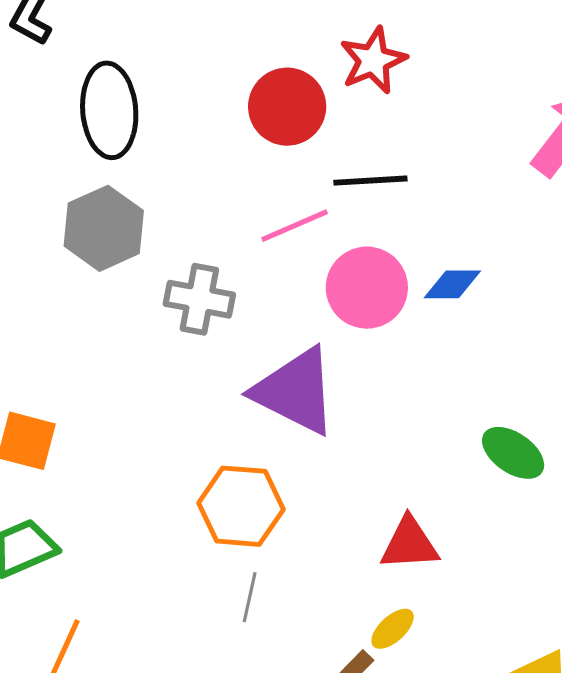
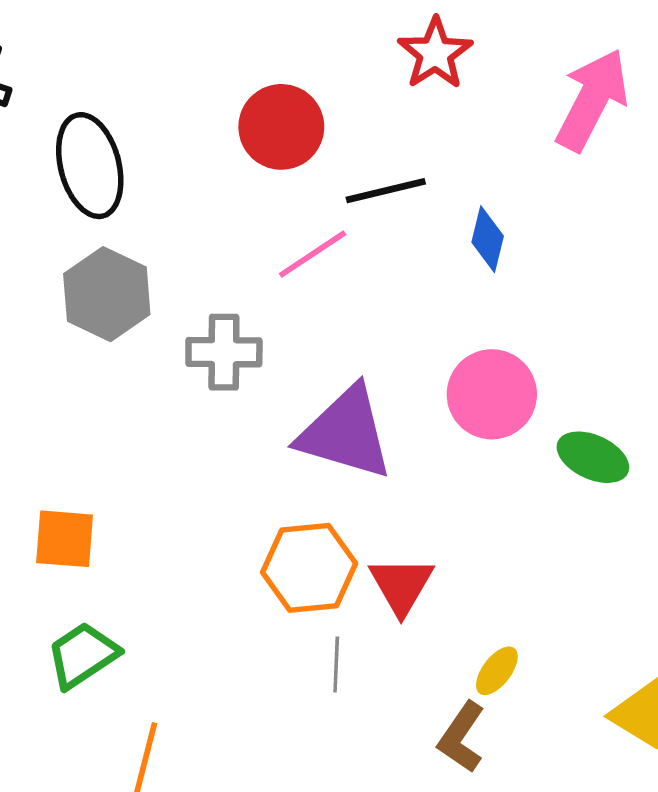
red star: (373, 60) -> (435, 53), moved
blue diamond: (452, 284) -> (488, 239), moved, turned -66
pink circle: (367, 288) -> (492, 394), moved
red triangle: (409, 544) -> (401, 585), moved, turned -46

